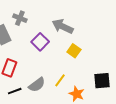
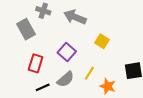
gray arrow: (63, 26) -> (75, 17), moved
purple square: (40, 42) -> (67, 52), moved

